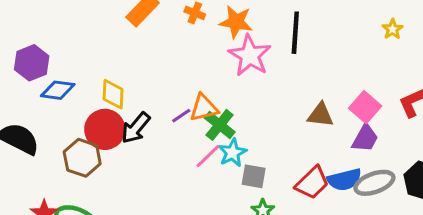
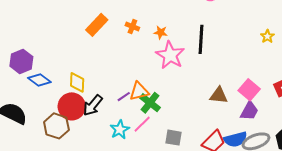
orange star: (236, 22) -> (161, 32), size x0.6
blue diamond: (58, 90) -> (39, 80), turned 30
cyan star: (232, 153) -> (120, 130), moved

